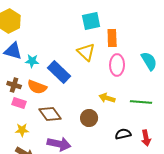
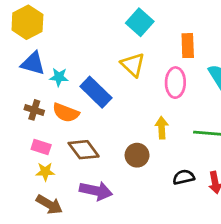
cyan square: (91, 21) -> (140, 22), turned -36
orange rectangle: (112, 38) -> (188, 46), moved
yellow arrow: (107, 98) -> (162, 128), turned 70
pink rectangle: (19, 103) -> (41, 147), moved

